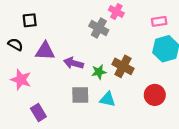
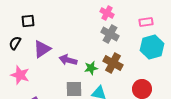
gray cross: (99, 28) -> (110, 34), moved
black semicircle: (15, 44) -> (15, 43), turned -88
purple triangle: (45, 51) -> (42, 49), turned -36

